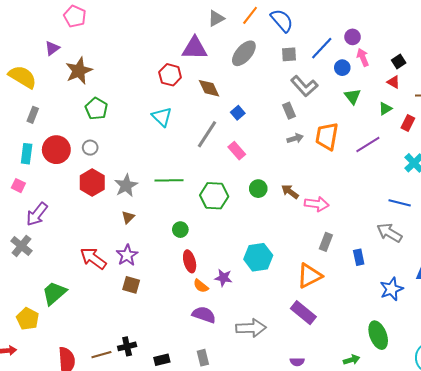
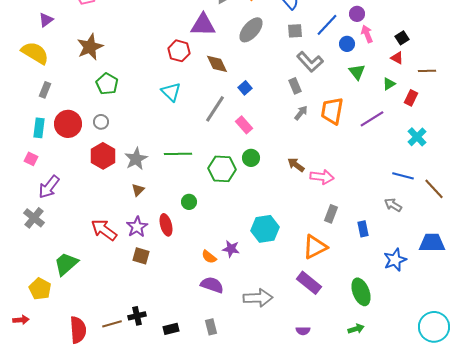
purple triangle: (52, 48) -> (46, 20), moved
gray arrow: (295, 138) -> (301, 113), turned -35
green circle: (258, 189) -> (251, 158), moved
gray arrow: (389, 233) -> (393, 205), size x0.7
red ellipse: (190, 261) -> (166, 225), moved
green ellipse: (378, 335) -> (361, 292), moved

